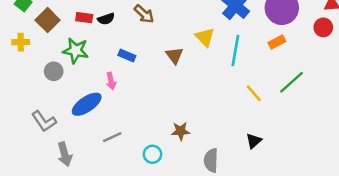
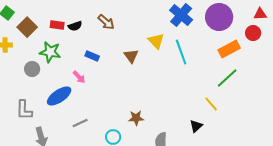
orange rectangle: (277, 42) -> (229, 49), moved, size x1.5
cyan line: (235, 51) -> (181, 52), turned -30
pink arrow: (111, 81) -> (79, 77), turned -32
yellow line: (254, 93) -> (211, 104), moved
gray L-shape: (44, 121) -> (24, 110), turned 35

